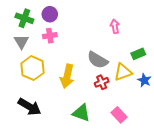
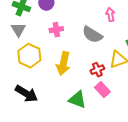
pink cross: (50, 36) -> (56, 30), moved
gray semicircle: (98, 60) -> (92, 35), moved
pink rectangle: (119, 115) -> (102, 90), moved

